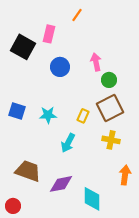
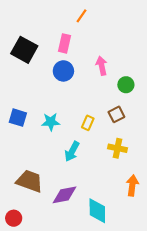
pink rectangle: (49, 34) -> (64, 43), moved
green circle: (109, 80) -> (126, 85), moved
brown square: (110, 108) -> (116, 114), size x0.6

